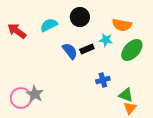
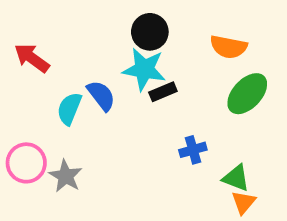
cyan semicircle: (49, 25) -> (69, 109), moved, turned -42
cyan star: (106, 40) -> (144, 69), moved, size x1.6
blue semicircle: (70, 51) -> (101, 96), moved
pink circle: (21, 98) -> (26, 163), moved

